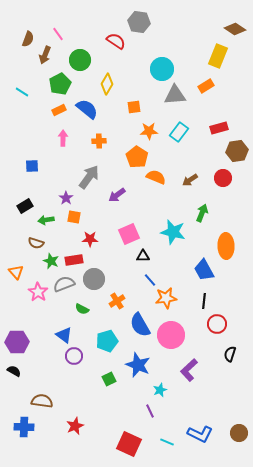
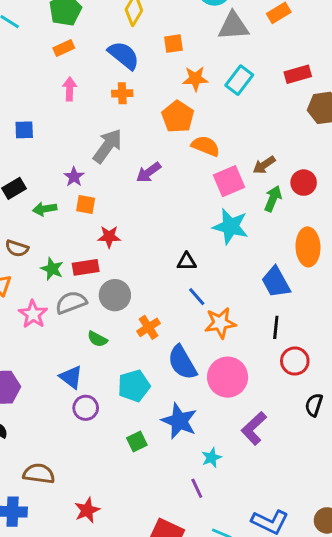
blue semicircle: (87, 109) -> (124, 55), moved
red circle: (223, 178) -> (304, 183), moved
brown arrow: (190, 180) -> (264, 165), moved
pink square: (129, 234) -> (229, 181), moved
brown semicircle: (36, 243) -> (17, 248), moved

